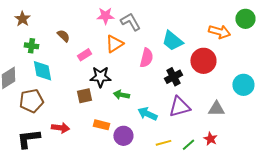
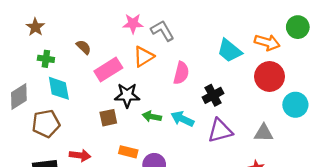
cyan trapezoid: (172, 41) -> (229, 51), moved
pink rectangle: (84, 55) -> (108, 69), size x1.6
red circle: (203, 61) -> (270, 76), moved
cyan arrow: (147, 114) -> (182, 119), moved

